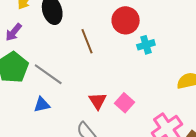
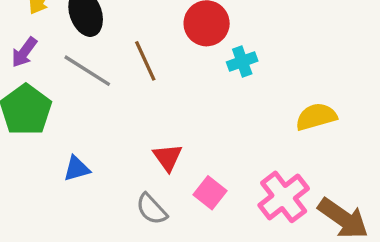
gray line: (48, 74) -> (87, 71), moved
pink square: (124, 103) -> (210, 193), moved

